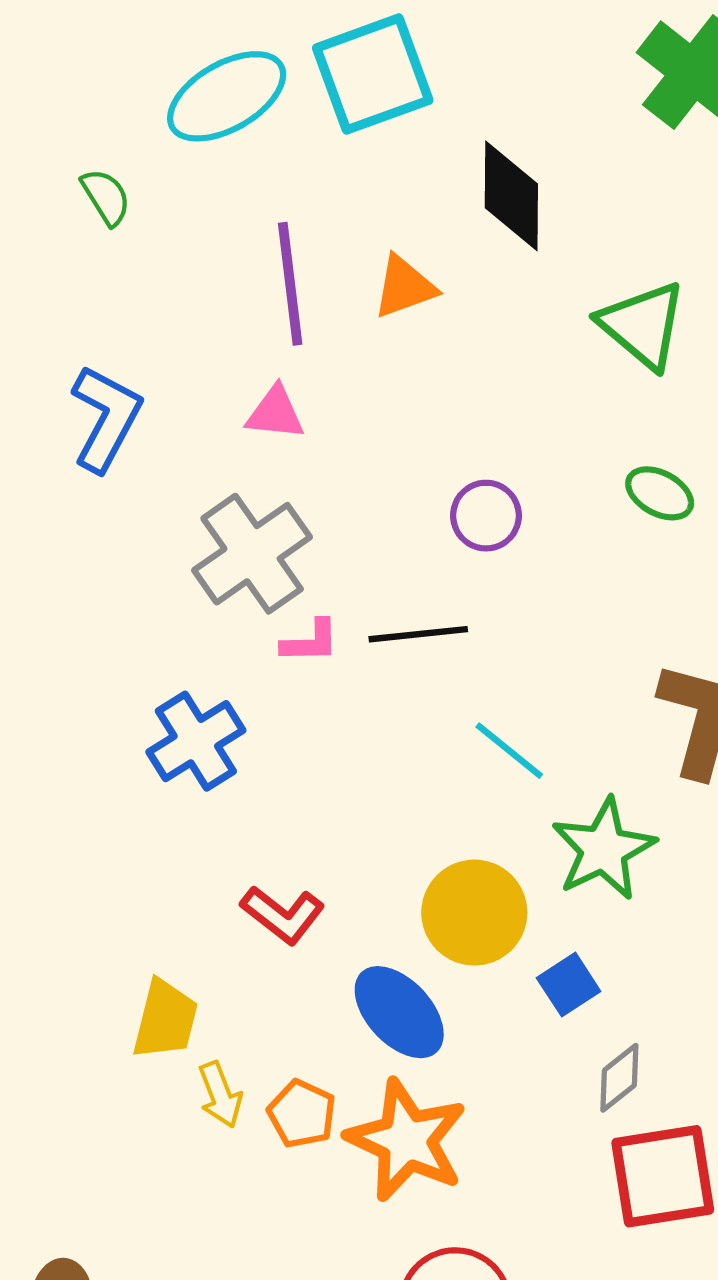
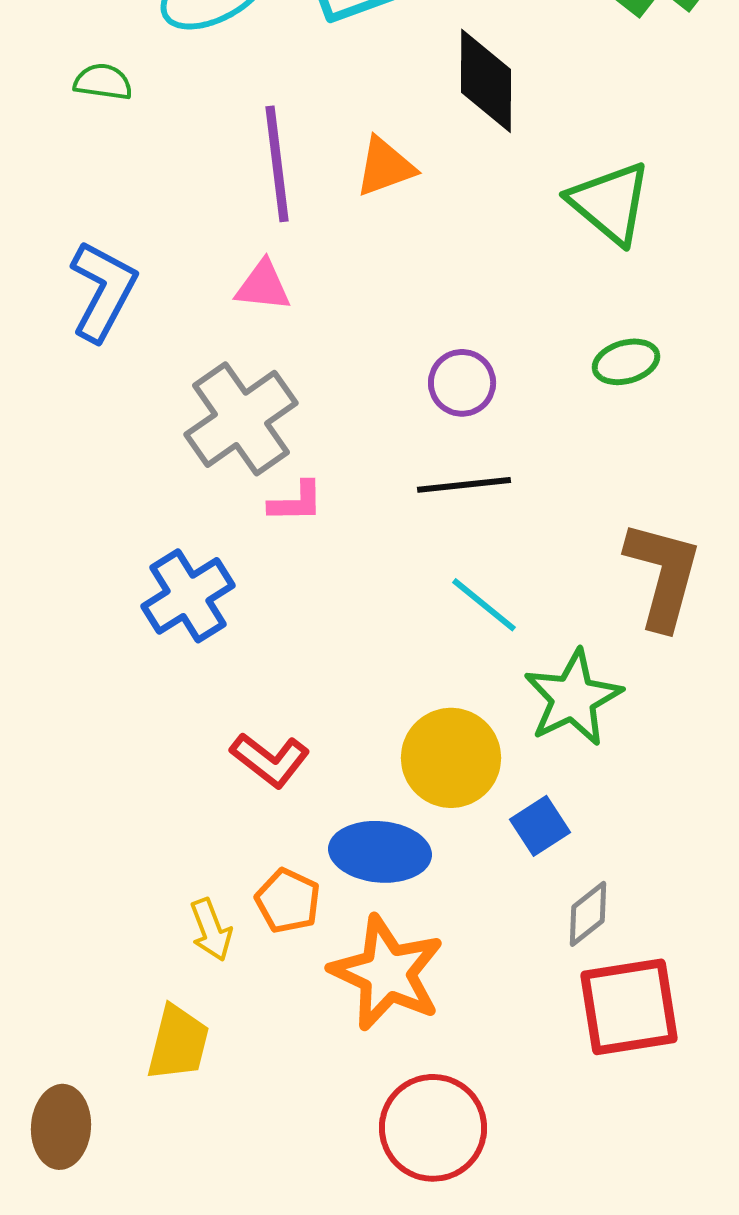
green semicircle: (106, 197) -> (103, 82), turned -50
green ellipse: (660, 493) -> (626, 362), turned -44
black line: (418, 634) -> (464, 485), moved
blue ellipse: (399, 1012) -> (380, 852), turned -42
yellow trapezoid: (165, 1020) -> (178, 1043), moved
orange pentagon: (302, 1114) -> (288, 901), moved

